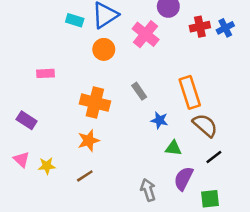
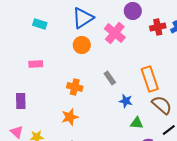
cyan rectangle: (75, 20) -> (40, 24), moved
orange cross: (95, 103) -> (75, 87), size x0.7
purple rectangle: (27, 120) -> (21, 101), turned 56

